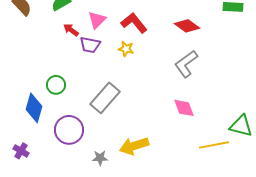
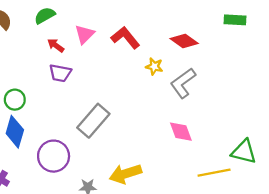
purple trapezoid: (90, 45) -> (60, 73), moved
yellow star: (126, 49) -> (154, 66), moved
green circle: (56, 85) -> (15, 100), moved

